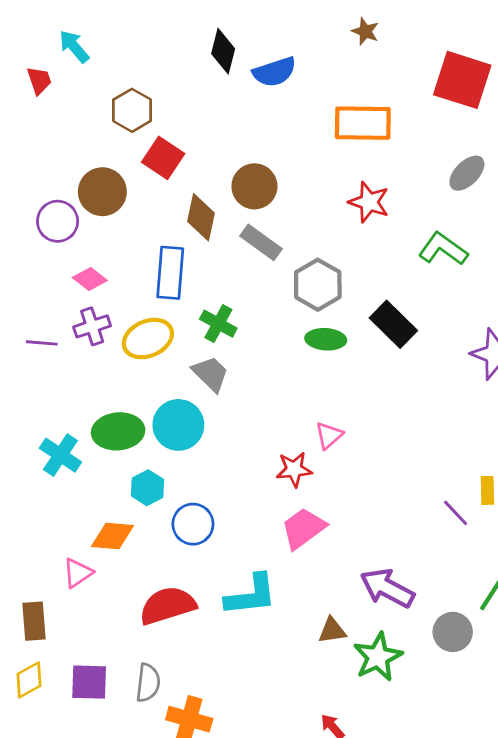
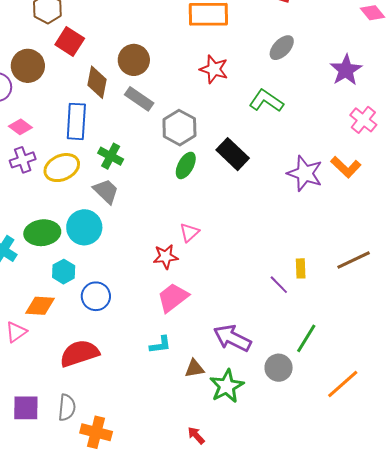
green ellipse: (326, 339) -> (186, 165), turned -64
cyan L-shape: (251, 595) -> (160, 345), moved, size x0.6

